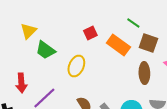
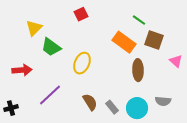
red square: (90, 33) -> (81, 14), moved
brown ellipse: (144, 73) -> (138, 70), moved
red arrow: (21, 83) -> (22, 70), moved, turned -90

